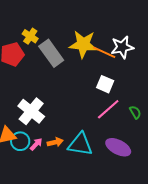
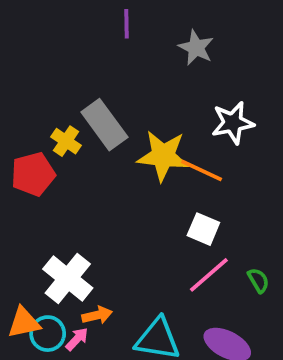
white star: (122, 47) -> (233, 123), moved
gray rectangle: (51, 53) -> (104, 125), moved
orange arrow: (55, 142) -> (97, 315), moved

